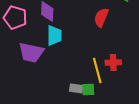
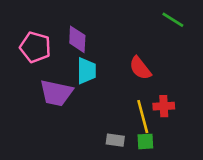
red semicircle: (101, 17) -> (140, 68), moved, turned -60
green square: (88, 89) -> (145, 141), moved

